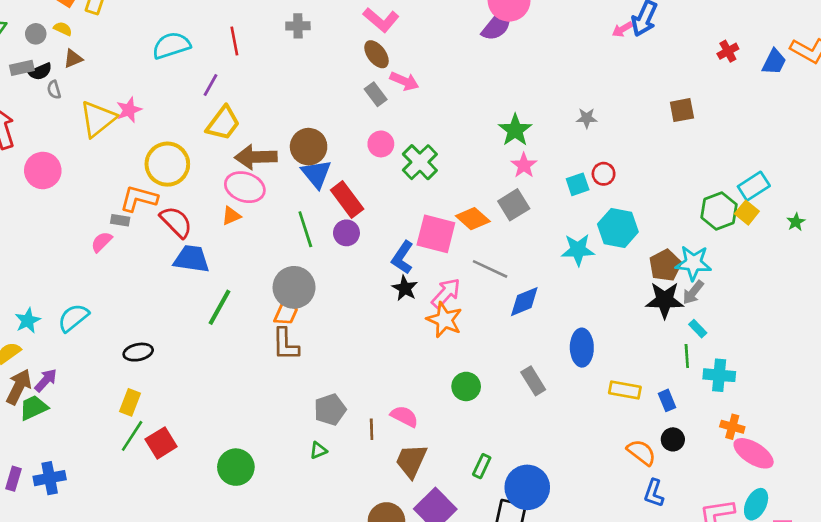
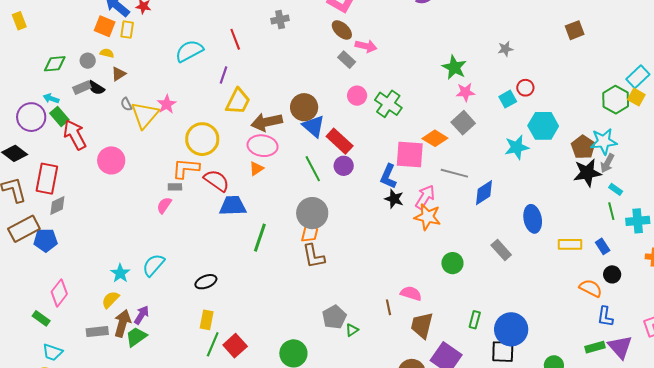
black semicircle: (40, 72) -> (96, 88), turned 66
gray semicircle: (54, 90) -> (126, 104), moved
pink star: (524, 165) -> (465, 92), turned -30
gray pentagon: (330, 410) -> (334, 317), moved

